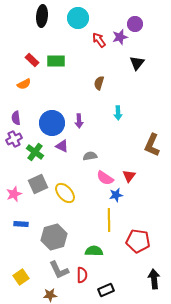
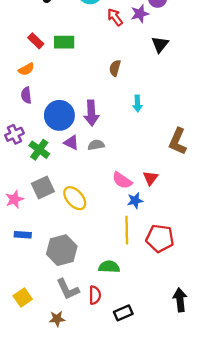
purple semicircle: (16, 118) -> (26, 95), moved
purple arrow: (79, 121) -> (91, 113), size x1.5
gray semicircle: (90, 156) -> (96, 145), moved
red pentagon: (138, 241) -> (160, 238), moved

